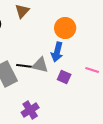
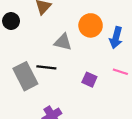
blue arrow: (57, 52) -> (116, 38), moved
gray triangle: (40, 65) -> (63, 42), moved

